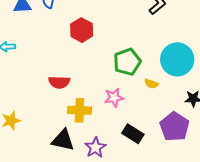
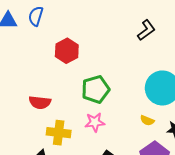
green pentagon: (127, 62) -> (96, 89), moved
yellow semicircle: (151, 84) -> (147, 120), moved

